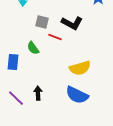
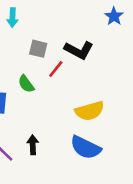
red line: (55, 37) -> (56, 69), turned -72

